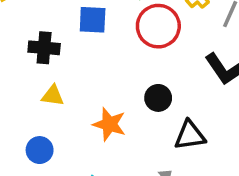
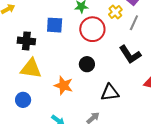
yellow triangle: (53, 96) -> (31, 69), size x1.6
black circle: (158, 98) -> (87, 64), moved

